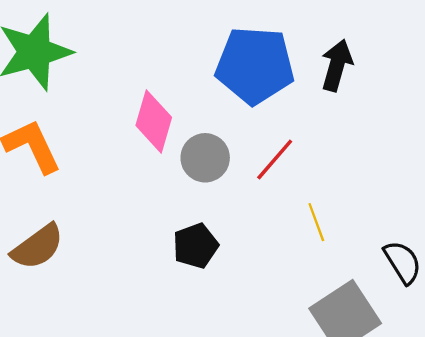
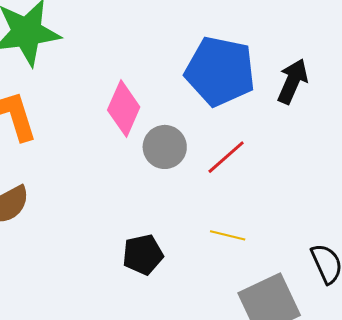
yellow line: (316, 222) -> (228, 235), moved, turned -64
black pentagon: (195, 246) -> (143, 255), moved

